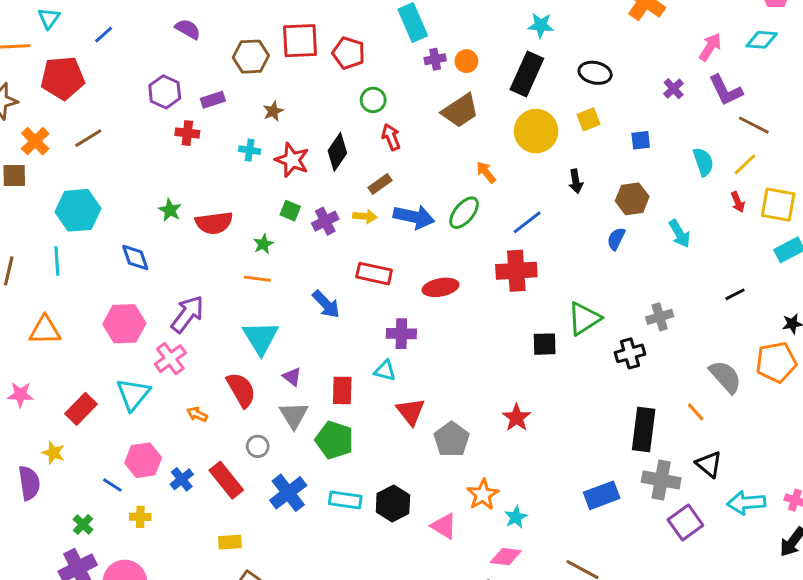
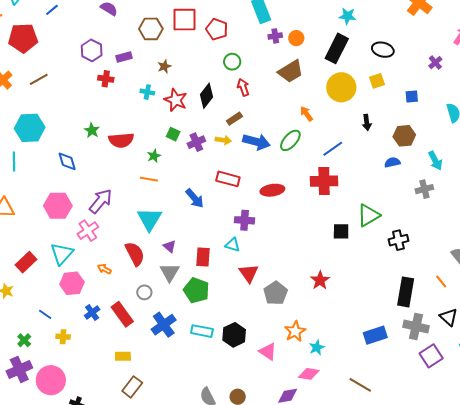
blue semicircle: (616, 239) -> (392, 162), turned 49
gray cross: (660, 317) -> (424, 189), moved
pink hexagon: (143, 460) -> (72, 283), moved

